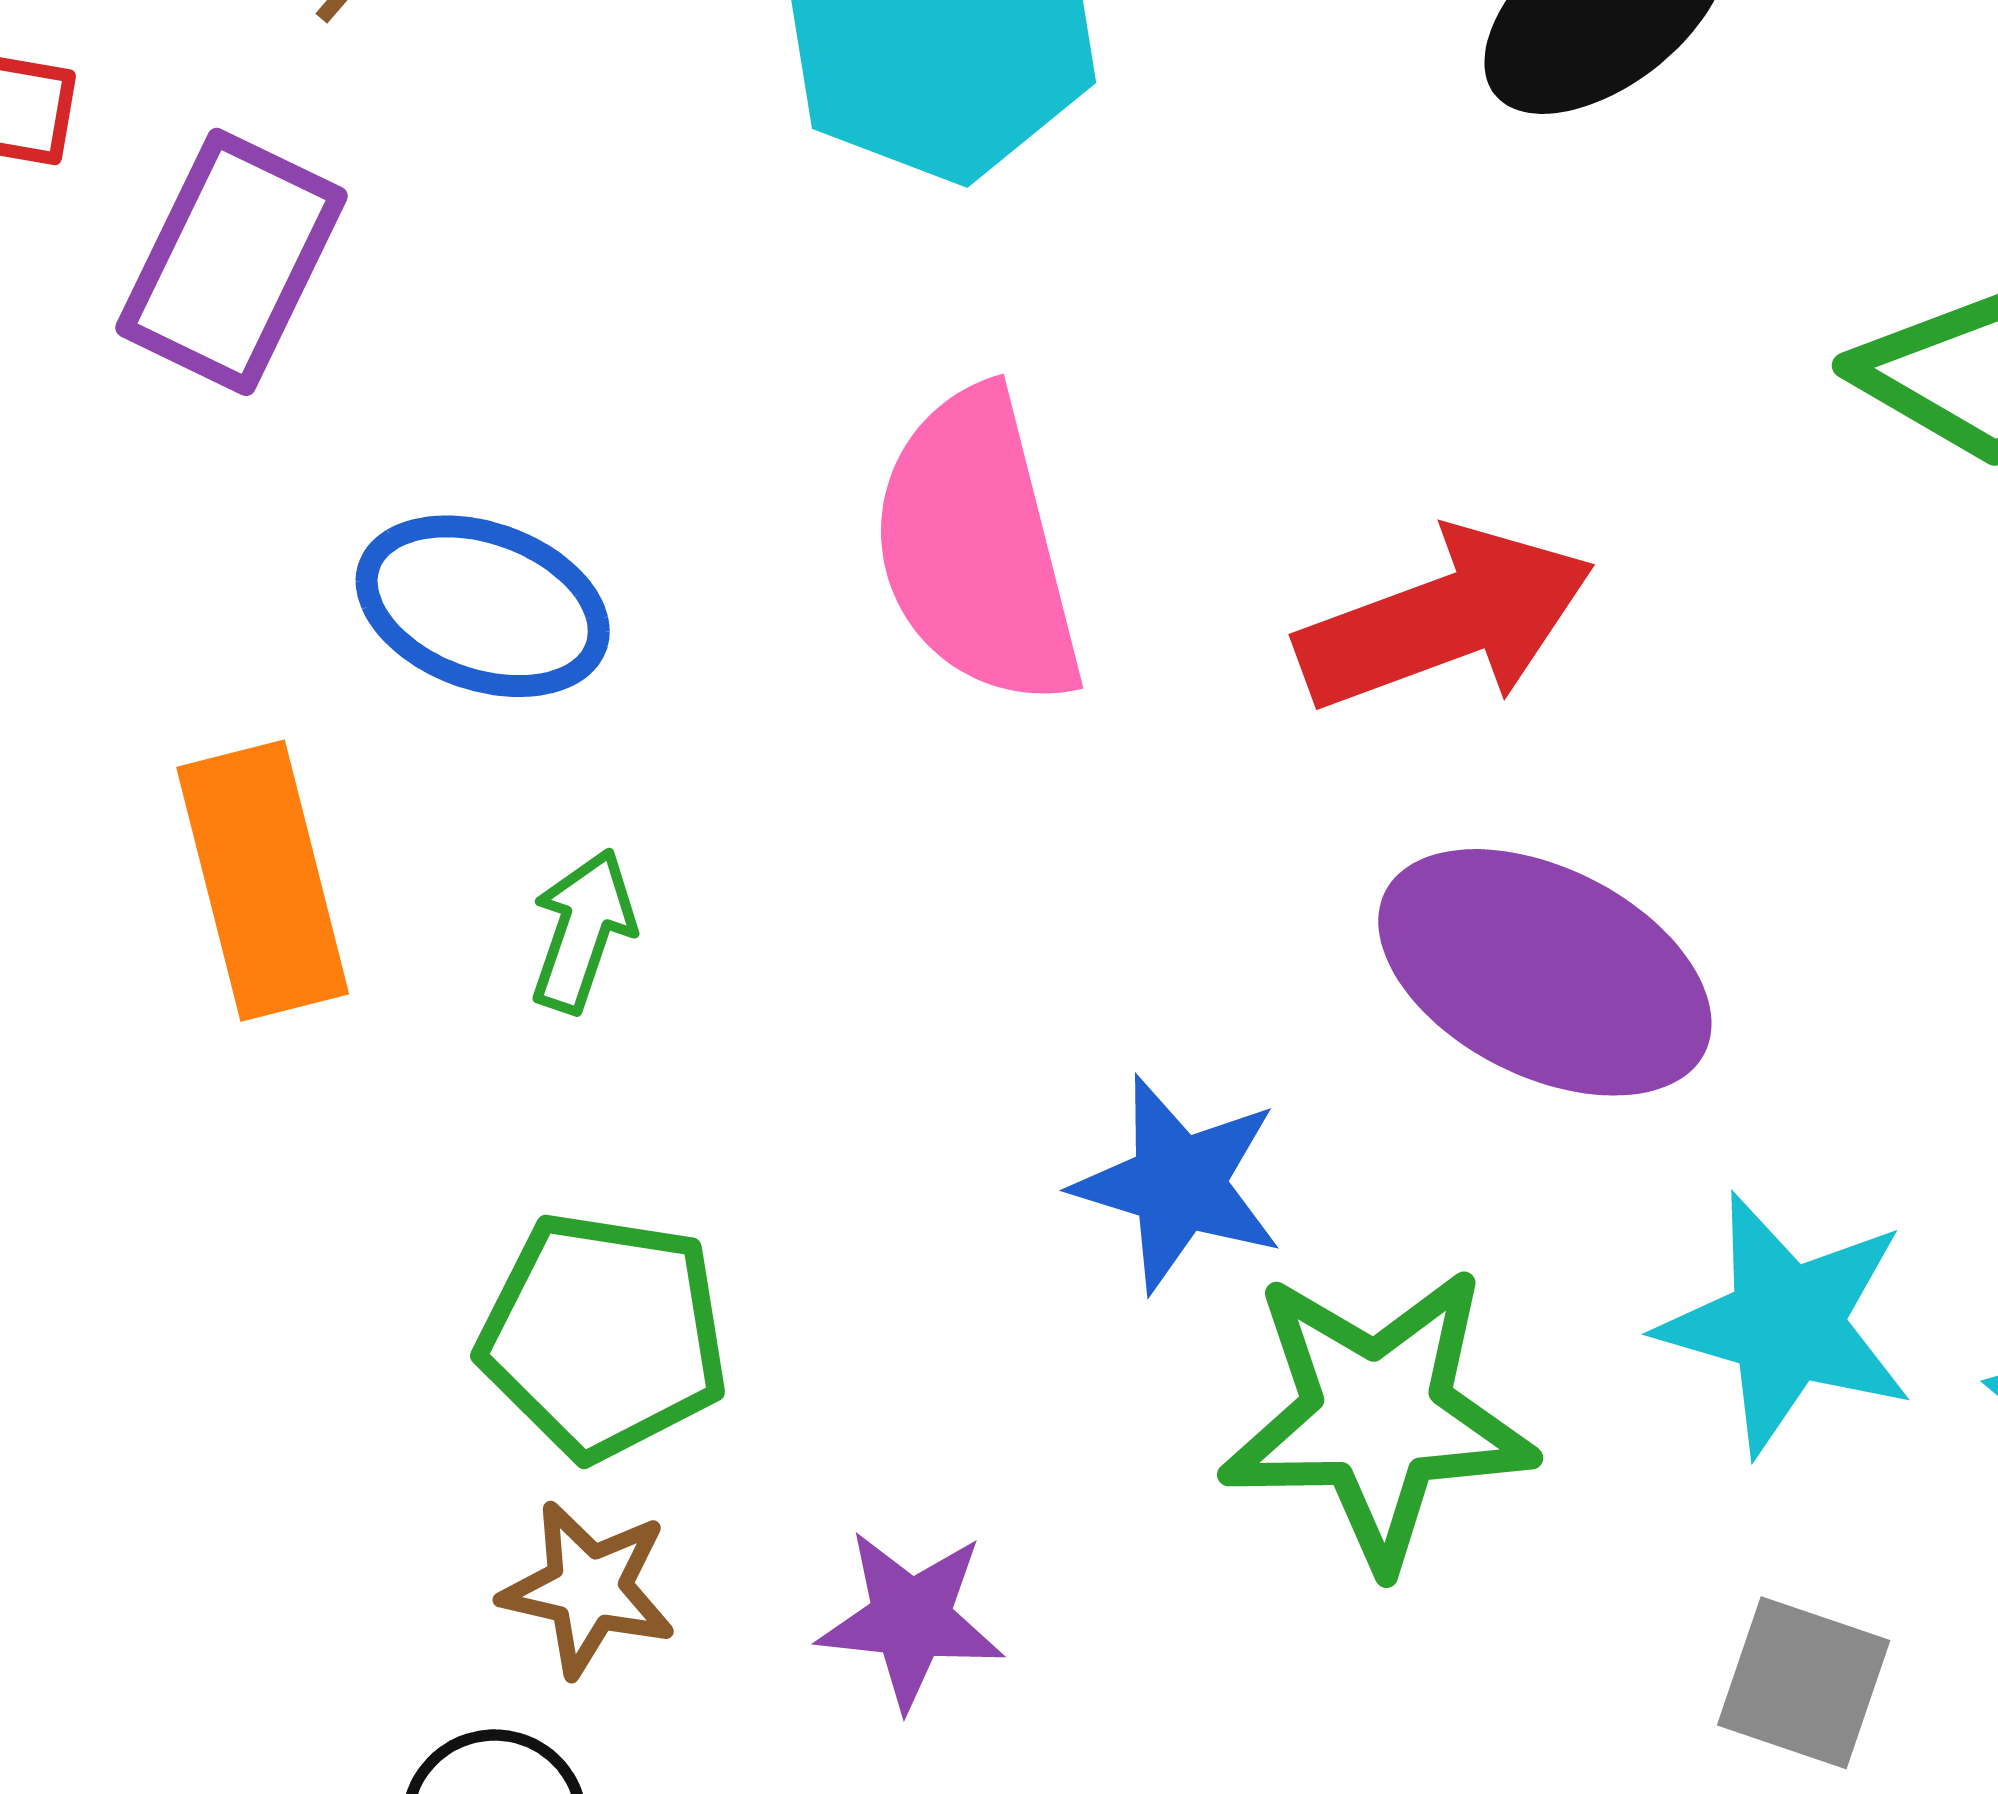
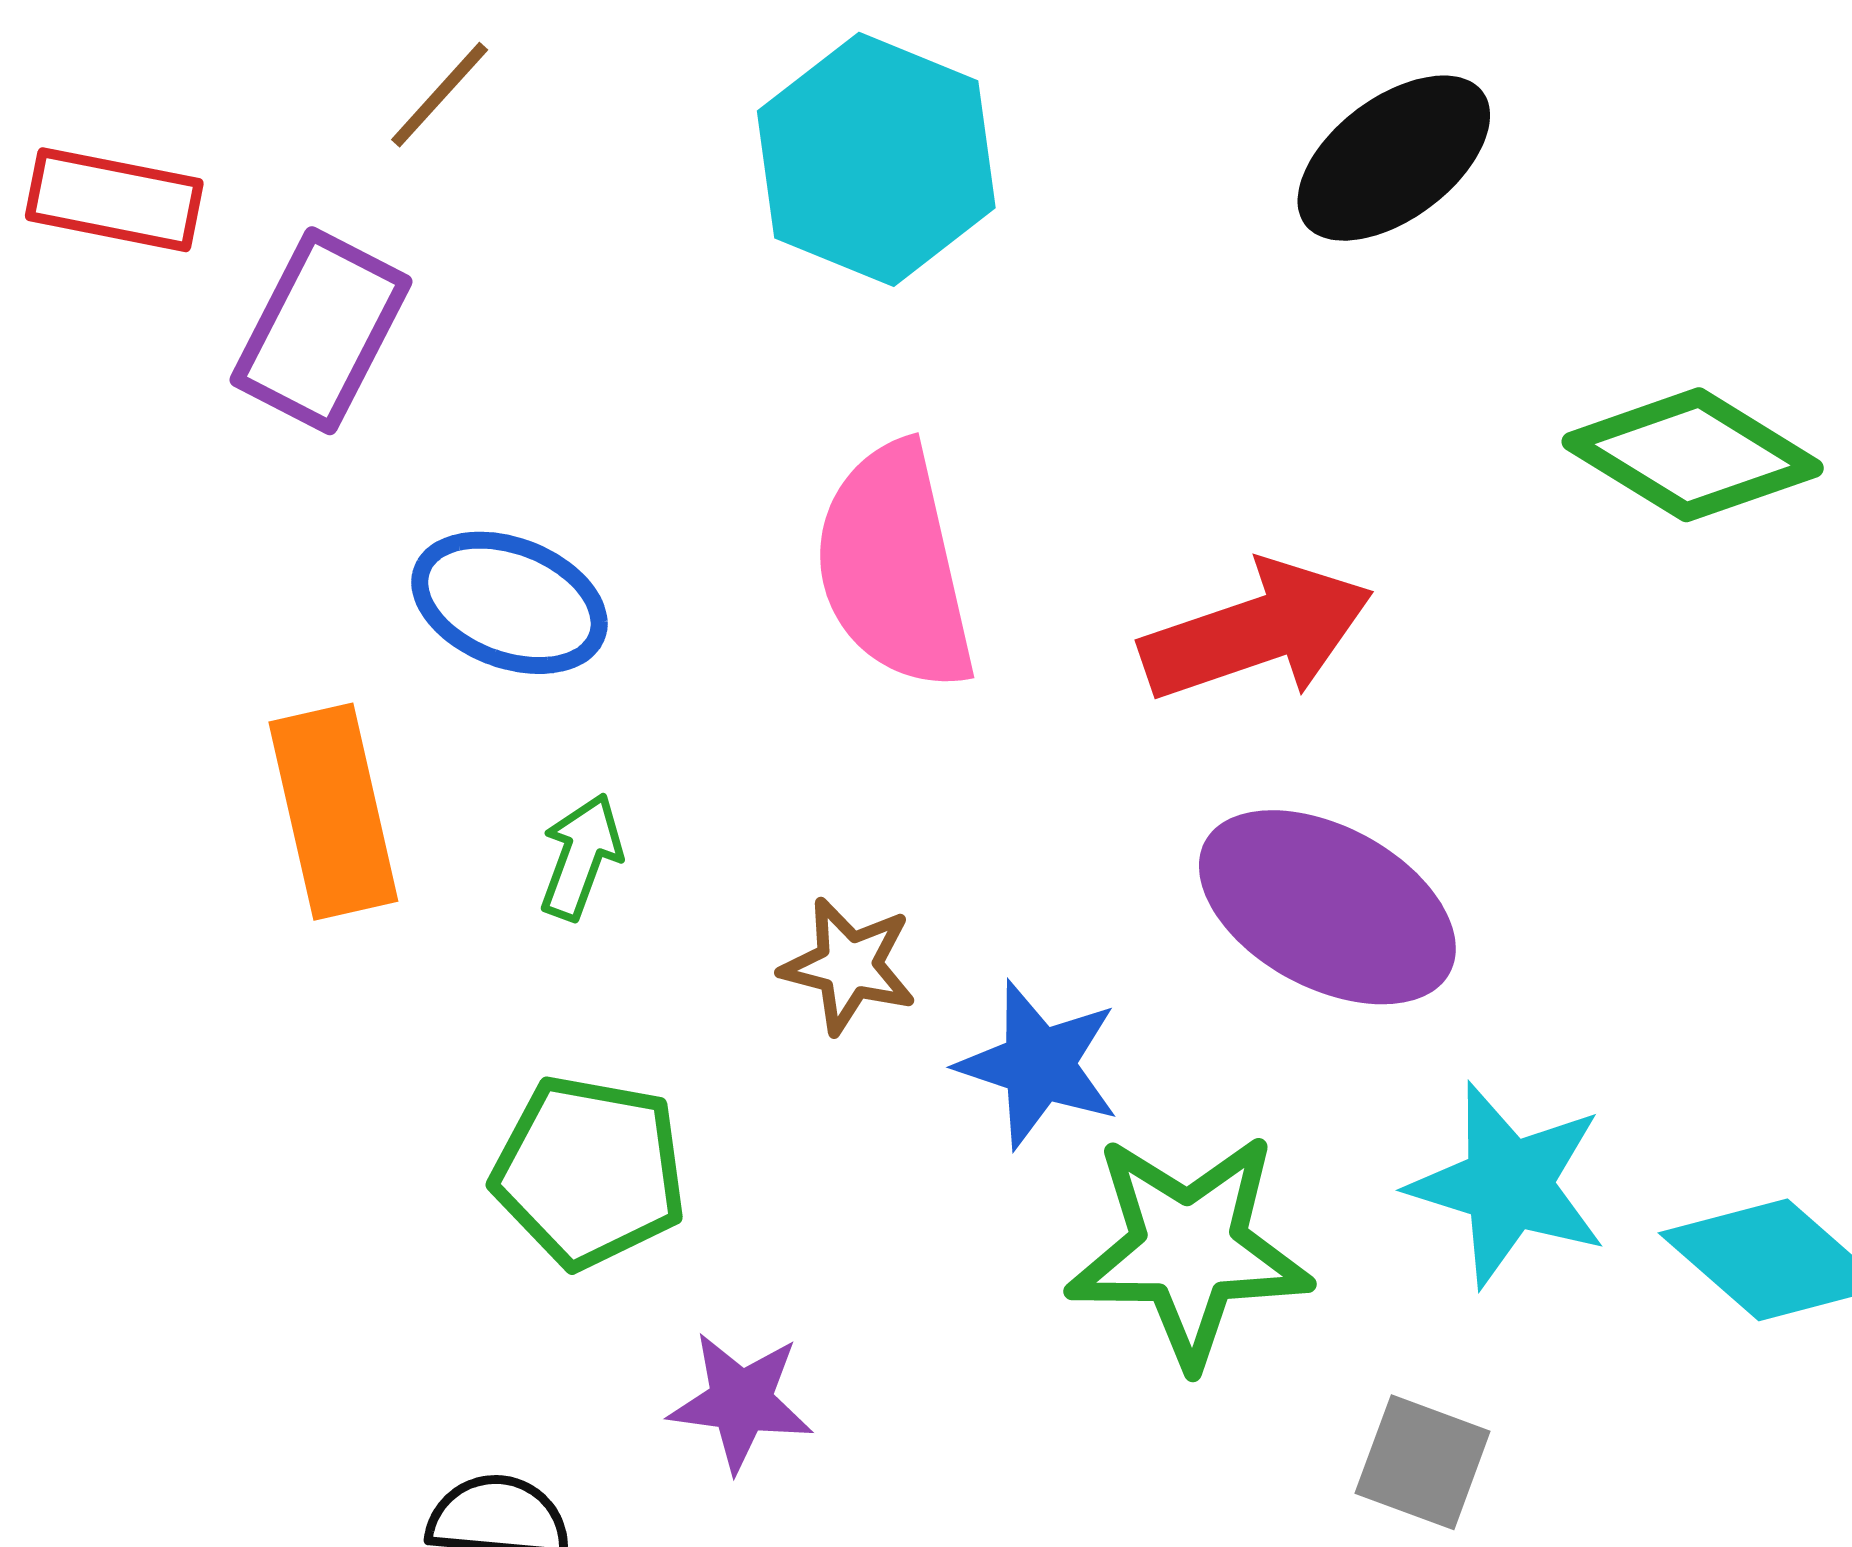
brown star: (588, 1589) -> (849, 966), moved
purple star: (911, 1619) -> (741, 1401), moved
gray square: (1804, 1683) -> (1423, 1462), moved

